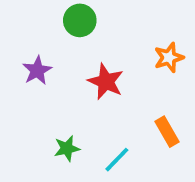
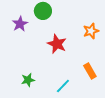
purple star: (37, 71) -> (20, 24), moved
green star: (67, 148) -> (28, 80), moved

